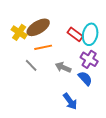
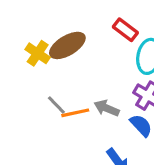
red rectangle: (75, 34) -> (125, 30), moved
orange line: (43, 47) -> (75, 113), moved

